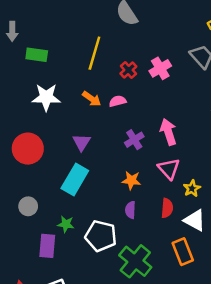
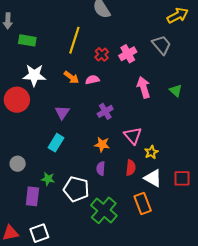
pink arrow: (168, 132) -> (144, 87), moved
red circle: (28, 149) -> (17, 100), moved
cyan rectangle: (75, 179) -> (56, 143), size x0.7

